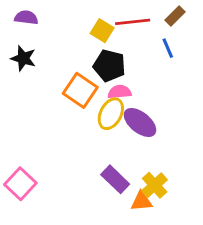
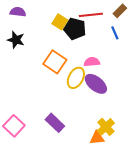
yellow square: (102, 31) -> (60, 22), moved
black pentagon: (109, 66) -> (75, 29), moved
pink semicircle: (120, 92) -> (92, 62), moved
purple rectangle: (115, 179) -> (55, 123), moved

